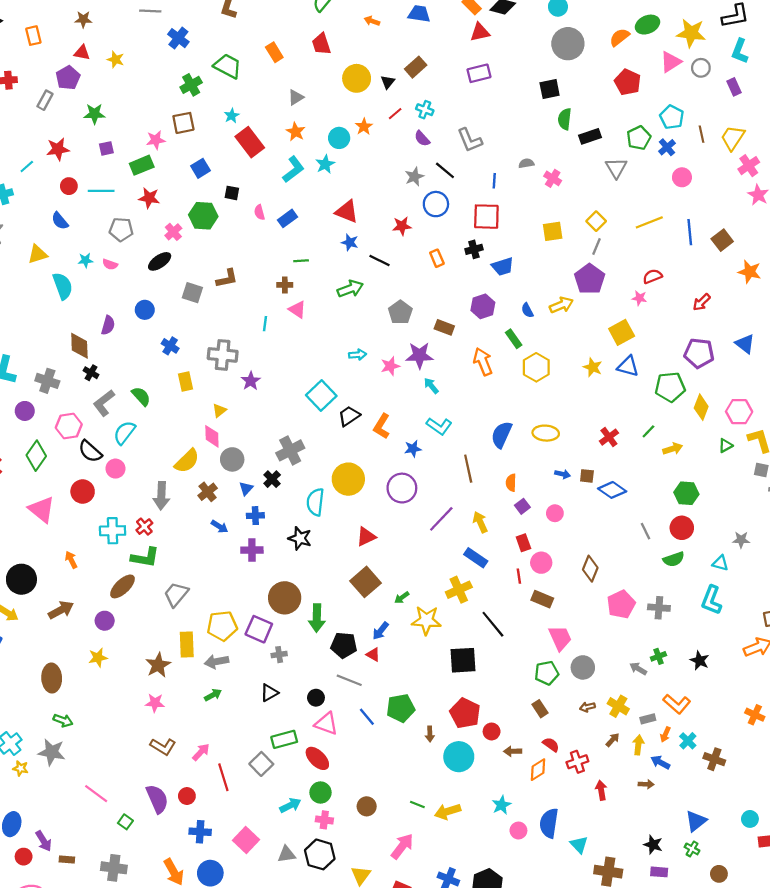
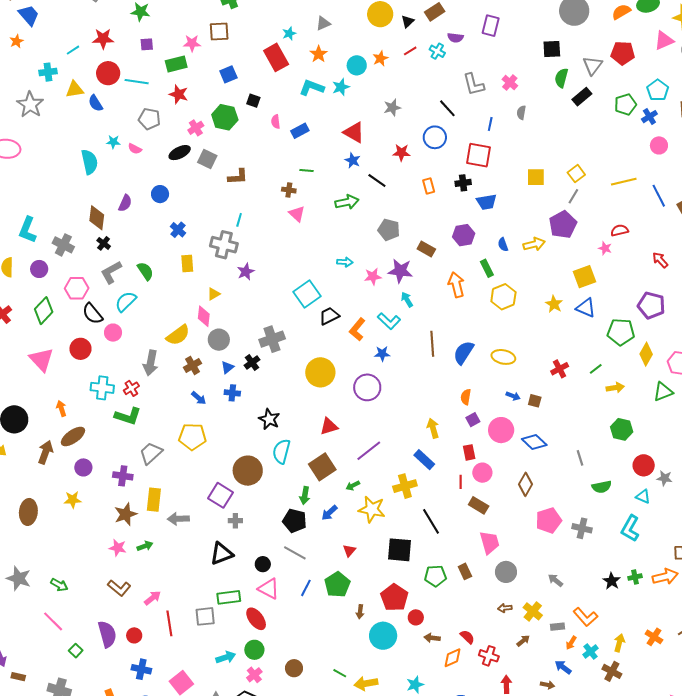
purple rectangle: (479, 73) -> (491, 26), turned -70
red pentagon: (628, 82) -> (623, 53), turned -30
cyan star: (232, 116) -> (289, 33), moved
black rectangle: (590, 136) -> (582, 97), turned -30
purple semicircle: (422, 139) -> (455, 38), moved, turned -49
gray semicircle: (526, 163) -> (521, 113), turned -80
gray triangle: (616, 168) -> (593, 66), moved
cyan L-shape: (293, 169) -> (312, 88), turned -130
gray star: (414, 177) -> (392, 108), moved
pink cross: (553, 178) -> (510, 83), moved
red circle: (69, 186) -> (108, 73), size x1.5
blue line: (690, 232) -> (659, 196), turned -30
yellow triangle: (38, 254) -> (75, 89), moved
gray square: (192, 293) -> (207, 159), moved
red arrow: (702, 302) -> (660, 260), turned 84
gray pentagon: (400, 312) -> (389, 230), turned -30
cyan line: (265, 324) -> (239, 220), moved
cyan L-shape: (439, 426) -> (389, 321), moved
green triangle: (726, 446) -> (663, 392), size x1.5
brown line: (468, 469) -> (432, 344), moved
blue diamond: (612, 490) -> (534, 442), moved
cyan semicircle: (315, 502) -> (281, 451), moved
pink circle: (555, 513) -> (501, 430), size x1.6
purple line: (441, 519) -> (369, 451), moved
red circle: (682, 528) -> (644, 465), moved
purple cross: (252, 550) -> (123, 476), moved
brown ellipse: (123, 586) -> (73, 436), moved
brown arrow: (61, 610) -> (46, 452), turned -50
green arrow: (317, 618) -> (305, 496), moved, size x0.7
yellow pentagon: (222, 626) -> (192, 437), moved
red triangle: (373, 654) -> (349, 551), moved, turned 32
green cross: (658, 656) -> (635, 577), moved
green pentagon: (547, 673) -> (435, 576), moved
black triangle: (269, 693) -> (222, 554), size x1.4
green arrow: (213, 695) -> (145, 546), moved
green pentagon: (401, 708) -> (337, 585), turned -30
brown rectangle: (540, 709) -> (465, 571), moved
blue line: (367, 717) -> (306, 588), turned 60
green arrow: (63, 720) -> (59, 585), moved
yellow arrow: (638, 745) -> (619, 643), moved
red cross: (577, 762) -> (489, 656), turned 30
gray square: (261, 764) -> (205, 616), turned 30
pink cross: (324, 820) -> (254, 675), turned 35

